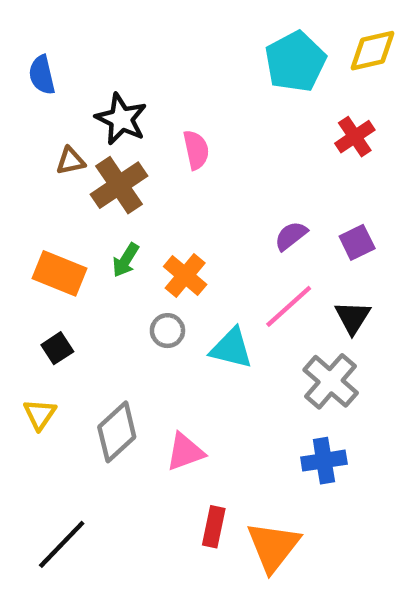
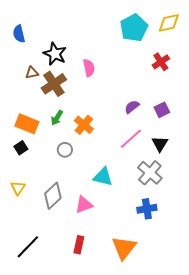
gray circle: (167, 331) -> (65, 150), moved
black square: (57, 348) -> (21, 148), moved
cyan triangle: (231, 348) -> (103, 177), moved
red rectangle: (214, 527) -> (79, 245), moved

